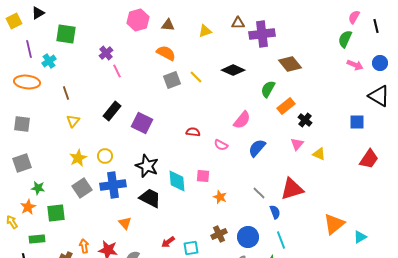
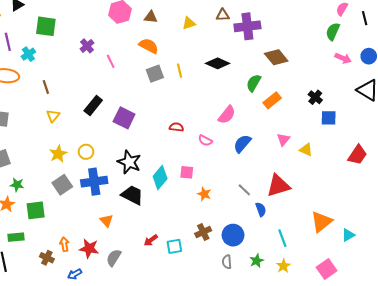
pink line: (117, 71) -> (111, 61), moved
yellow line: (196, 77) -> (180, 71), turned 32
black cross: (305, 120) -> (315, 97), moved
blue square: (357, 122) -> (329, 118), moved
cyan diamond: (177, 181) -> (160, 177), turned 45
cyan line: (281, 240) -> (282, 238), moved

